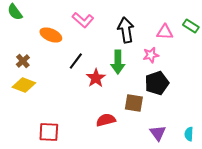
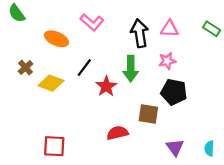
pink triangle: (165, 32) -> (169, 29), moved
black pentagon: (157, 83) -> (174, 92), turned 30
yellow diamond: (24, 85) -> (51, 83), moved

